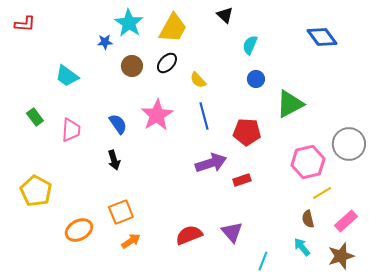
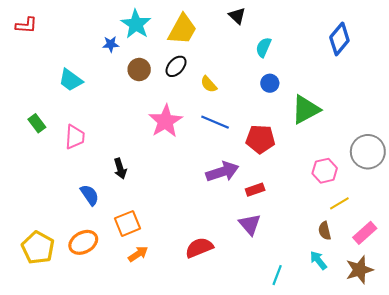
blue diamond: (322, 37) -> (339, 39), turned 76
blue line: (204, 116) -> (215, 122), turned -52
blue semicircle: (118, 124) -> (90, 195), moved
pink hexagon: (308, 162) -> (325, 171), size x0.7
yellow pentagon: (36, 191) -> (38, 248), moved
purple triangle: (232, 232) -> (250, 224), moved

